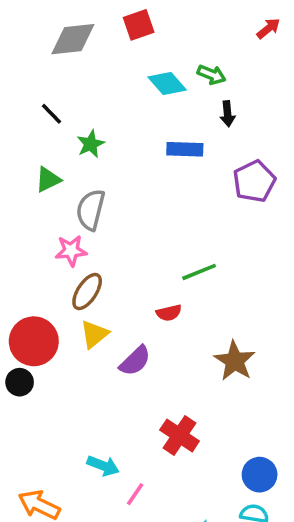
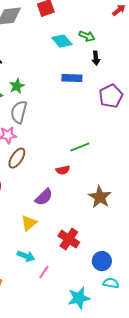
green star: (91, 144) -> (17, 86), moved
yellow triangle: (94, 334) -> (29, 223), moved
blue circle: (260, 475) -> (102, 261), moved

